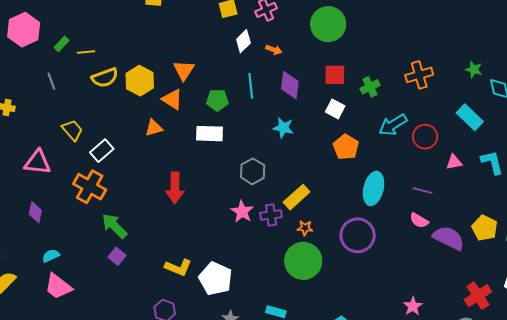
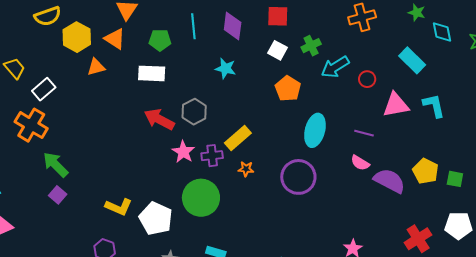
yellow hexagon: (140, 81) -> (77, 37), moved
green cross: (370, 87) -> (311, 46), moved
red circle: (425, 137) -> (367, 79), size x0.7
pink triangle: (454, 162) -> (396, 105), size x1.6
red arrow: (175, 188) -> (159, 119), moved, turned 116
green circle: (303, 261) -> (201, 198), moved

